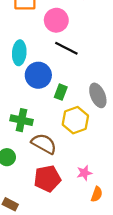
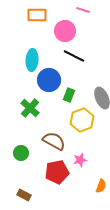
green cross: (21, 120) -> (30, 108), moved, turned 30
pink star: (84, 173) -> (80, 160), moved

